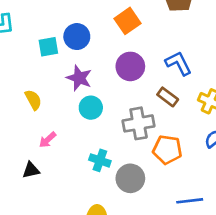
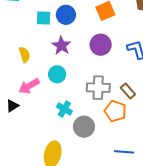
brown rectangle: (168, 97) -> (128, 91), moved
cyan circle: (91, 108) -> (57, 74), moved
pink arrow: (48, 140) -> (29, 86), size x1.5
black triangle: (31, 170) -> (12, 106), turned -32

